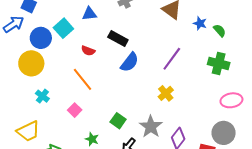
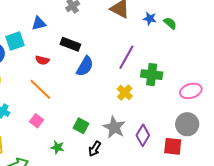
cyan square: (63, 28) -> (15, 41), turned 30
green cross: (219, 63) -> (152, 75), moved

